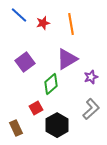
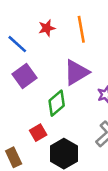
blue line: (19, 15) -> (17, 44), moved

